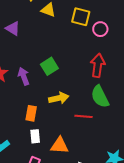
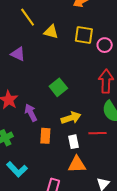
purple arrow: (24, 76) -> (31, 113), moved
white rectangle: (35, 136) -> (74, 142), moved

